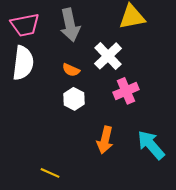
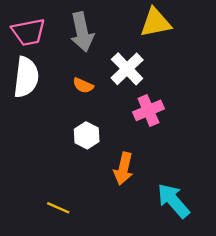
white hexagon: (74, 99) -> (87, 135), moved
cyan arrow: (151, 145) -> (173, 201), moved

